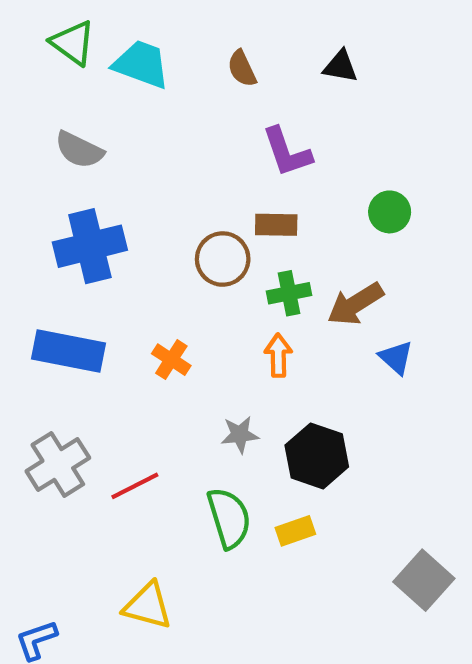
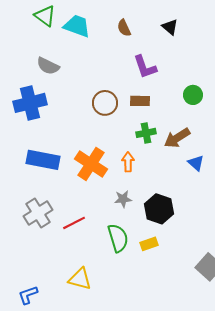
black triangle: (340, 66) -> (170, 27), turned 30
blue cross: (90, 246) -> (30, 103), moved
brown circle: (223, 259) -> (105, 103), moved
orange arrow: (278, 355) -> (128, 162), moved
orange cross: (171, 360) -> (91, 164), size x1.8

